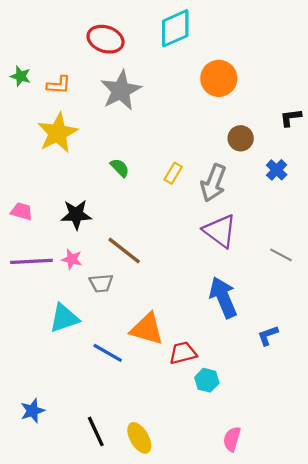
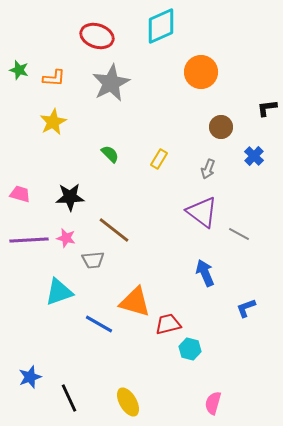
yellow star: (58, 133) -> (53, 122), size x0.7
gray arrow: (213, 183) -> (208, 169), moved, size x0.6
gray line: (281, 255) -> (239, 234), moved
blue arrow: (223, 297) -> (205, 273), size x0.7
black line: (96, 431) -> (69, 398), moved

